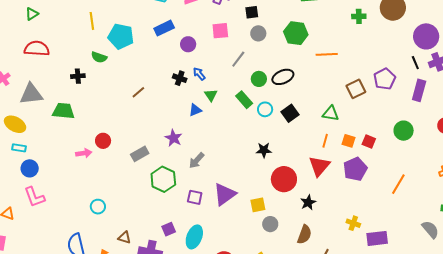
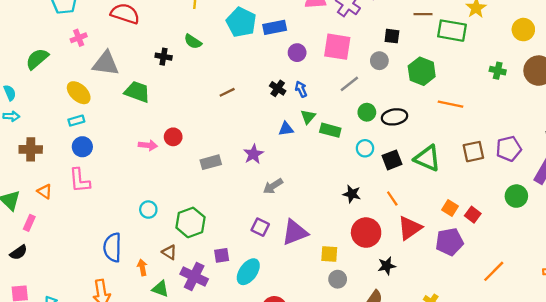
black square: (252, 12) -> (392, 36), moved
pink square: (220, 31) -> (337, 47), size x1.4
cyan pentagon: (121, 36) -> (241, 22), moved
green rectangle: (244, 100) -> (330, 130), moved, turned -48
green triangle: (331, 113) -> (427, 158), moved, size x1.4
green circle: (404, 131) -> (516, 196), moved
orange line: (325, 141) -> (392, 198), moved, turned -64
cyan rectangle: (19, 148) -> (76, 121), turned -40
green hexagon: (163, 179) -> (190, 222), moved

